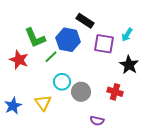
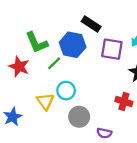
gray circle: (81, 92) -> (79, 117), moved
yellow triangle: (43, 103) -> (45, 101), moved

